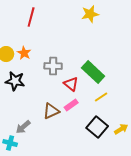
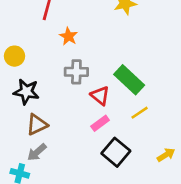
orange star: (24, 53) -> (68, 36), moved
brown triangle: (51, 111) -> (37, 125), moved
black square: (97, 127) -> (116, 152), moved

